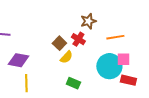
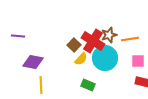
brown star: (88, 21) -> (109, 35), moved
red cross: (78, 39) -> (93, 41), size x1.6
cyan circle: (109, 66) -> (105, 58), moved

